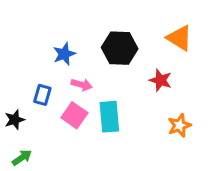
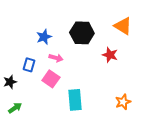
cyan rectangle: (109, 117) -> (75, 100), moved
orange star: (179, 125) -> (123, 102), moved

